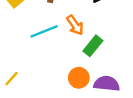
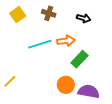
orange arrow: (75, 25) -> (66, 41), turned -66

